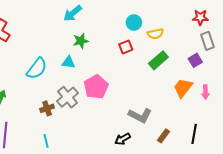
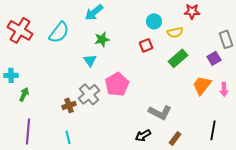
red star: (200, 17) -> (192, 11), moved
cyan triangle: (69, 62) -> (90, 60), turned 48
cyan semicircle: (37, 68) -> (59, 32), moved
brown rectangle: (164, 136) -> (175, 138), moved

